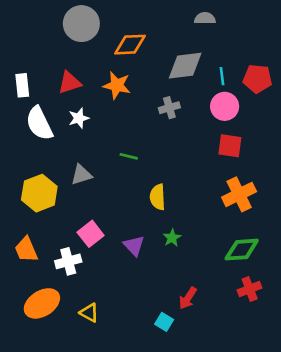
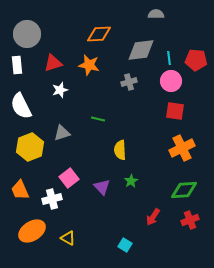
gray circle: (81, 24) -> (27, 34), moved
white semicircle: (39, 123) -> (21, 106), moved
red arrow: (188, 298) -> (153, 217), moved

